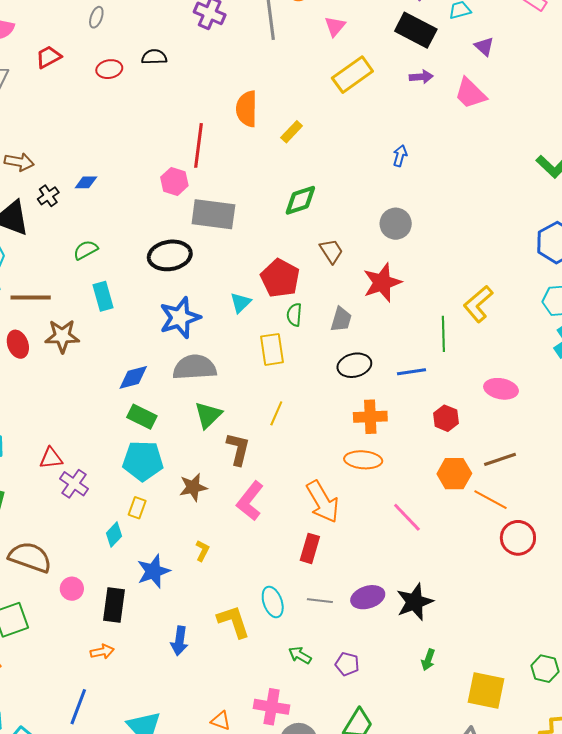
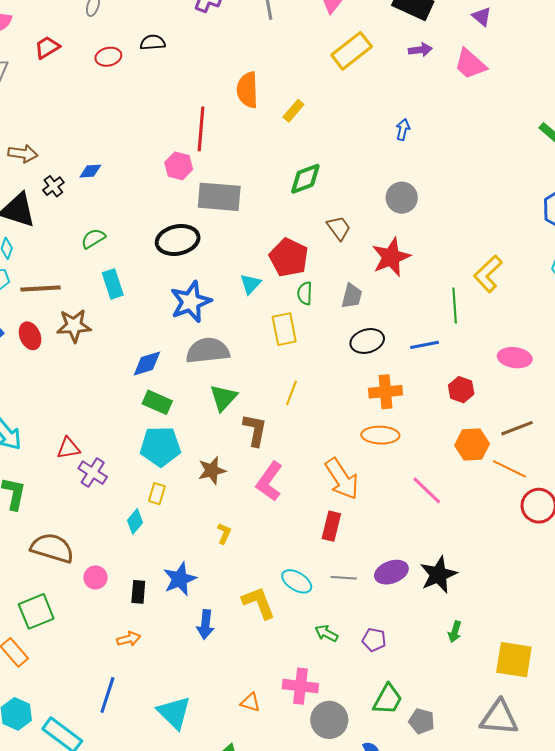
blue star: (153, 571) -> (180, 579), moved
cyan ellipse: (273, 602) -> (297, 581), turned -36
black rectangle: (114, 605) -> (138, 592), size x0.7

